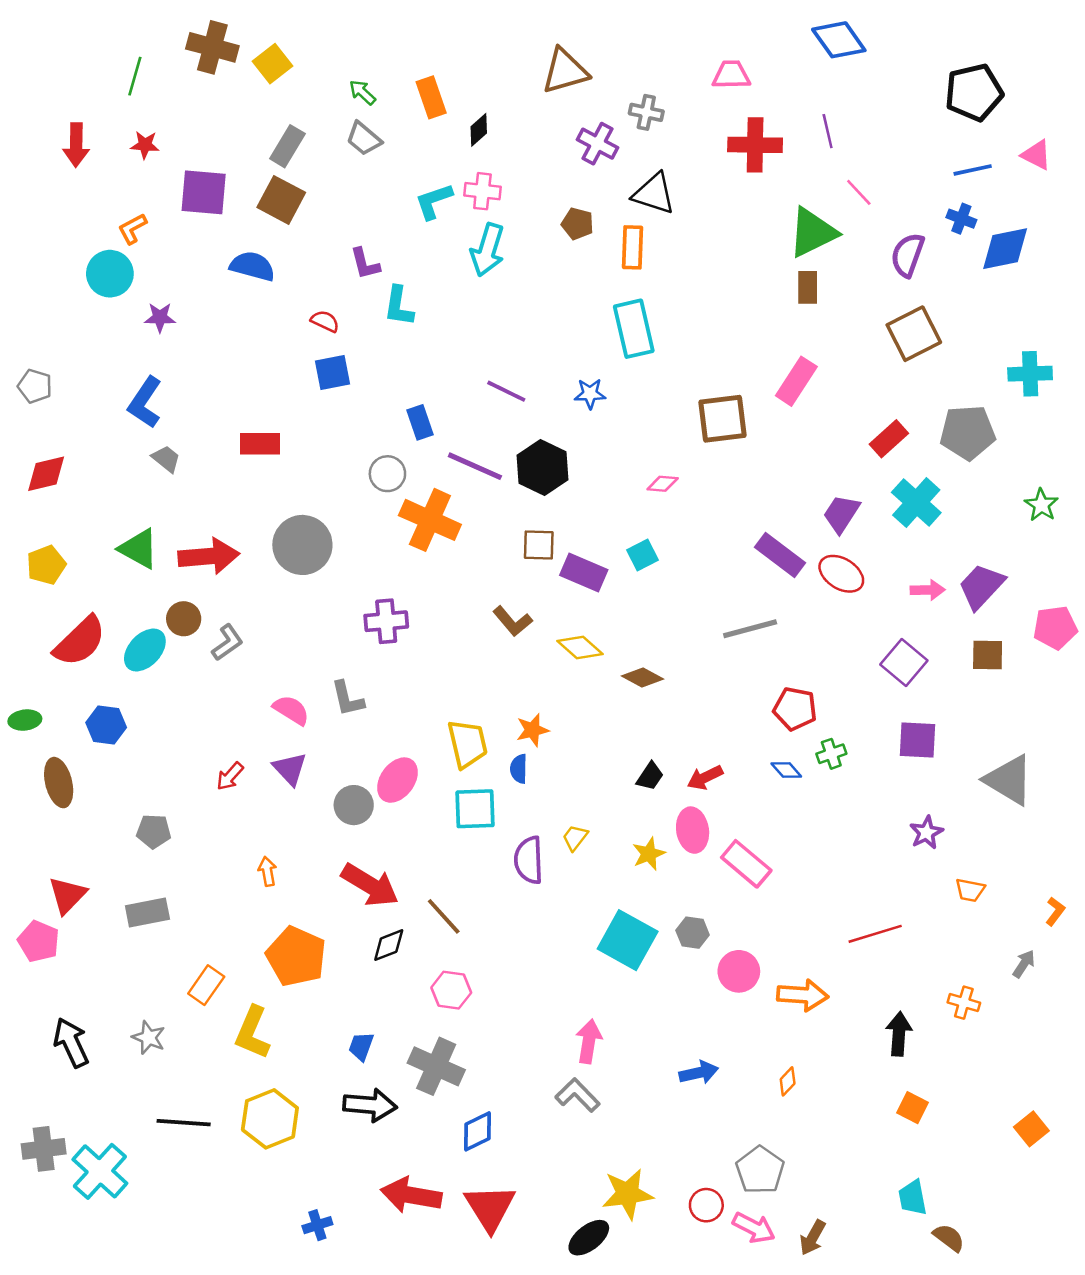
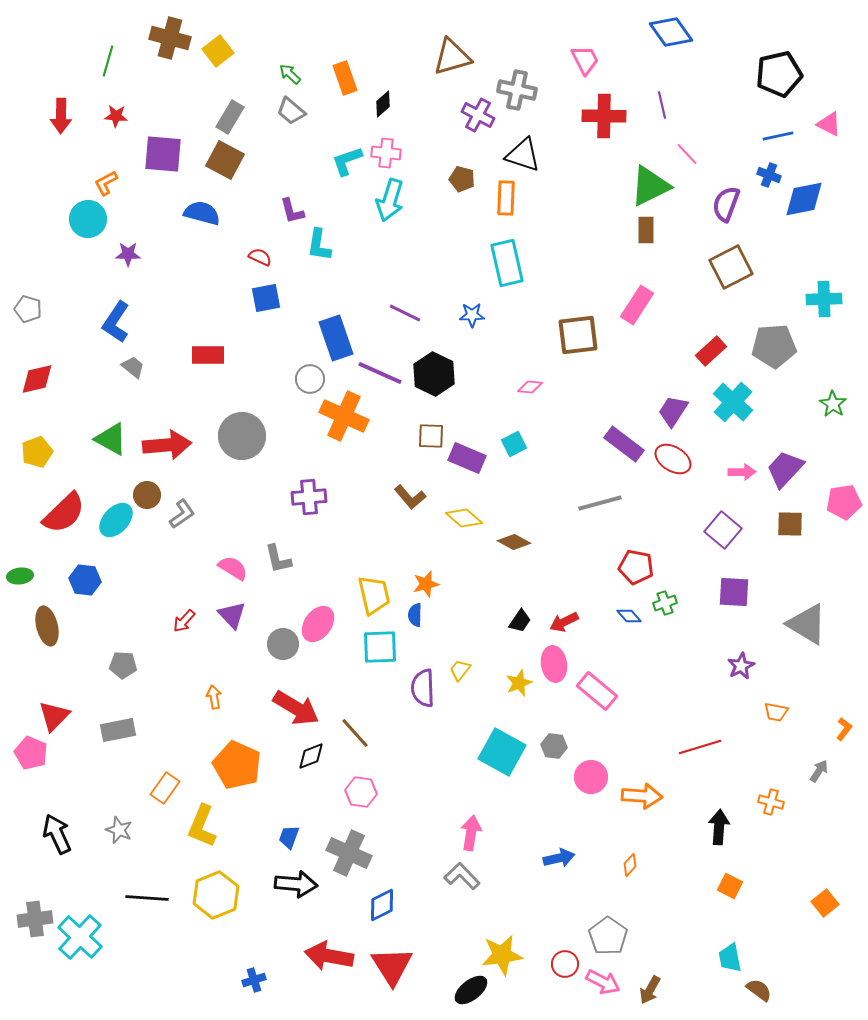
pink trapezoid: (731, 75) -> (585, 60), turned 64
gray cross: (646, 112) -> (517, 90), size x1.4
blue rectangle: (420, 422) -> (336, 338), size x1.6

